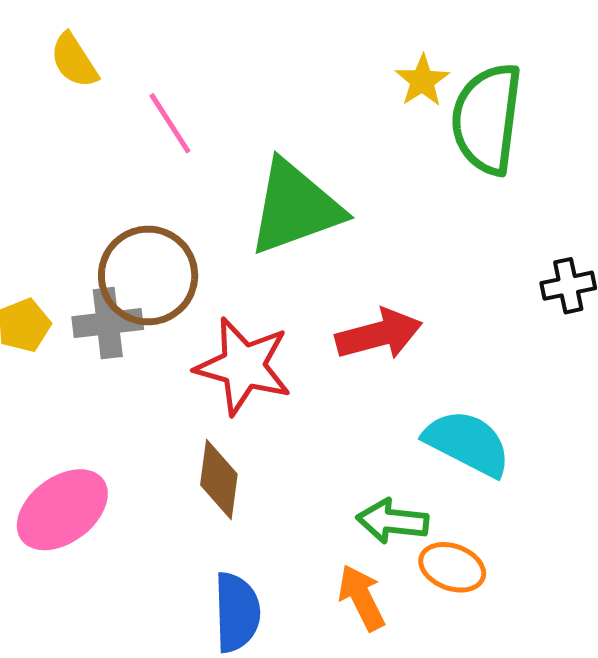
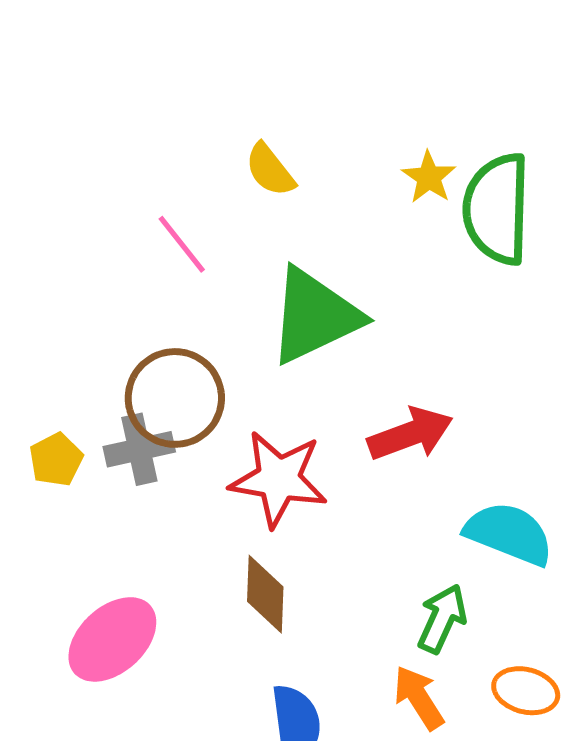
yellow semicircle: (74, 61) -> (270, 170), moved
green arrow: (393, 521) -> (442, 619), turned 114
orange ellipse: (452, 567) -> (526, 691), moved

